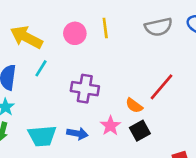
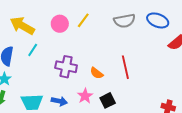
yellow line: (105, 28) -> (83, 20), turned 42
red line: (162, 87) -> (125, 67), turned -55
orange semicircle: (134, 106) -> (97, 73), moved

